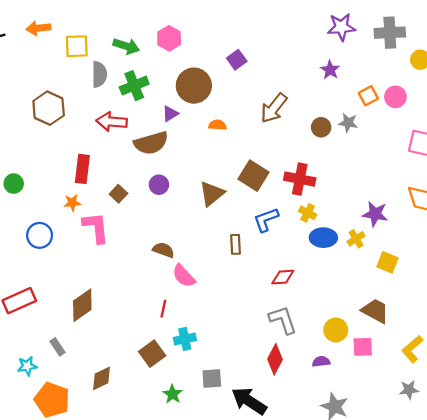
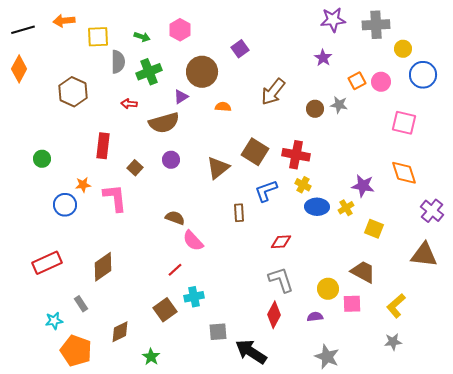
green arrow: (126, 46) -> (142, 37), size x0.7
red arrow: (112, 122) -> (129, 104), size x0.6
orange star: (72, 203) -> (83, 185), moved
red line: (163, 309) -> (175, 270), turned 35
green star: (172, 394) -> (151, 357), moved

